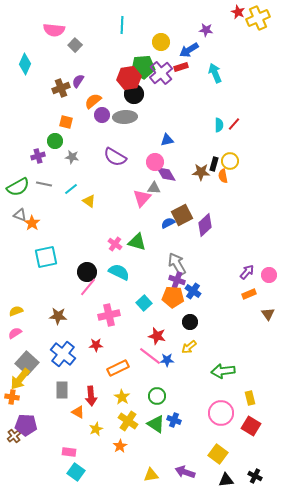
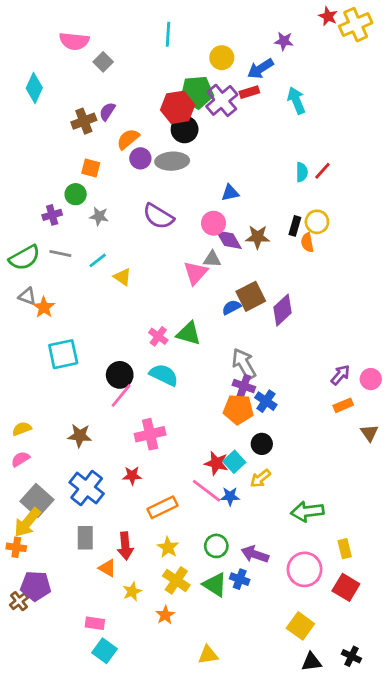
brown star: (201, 172) -> (258, 237), moved
cyan square: (144, 303) -> (234, 462), moved
purple arrow: (185, 472) -> (255, 554), moved

